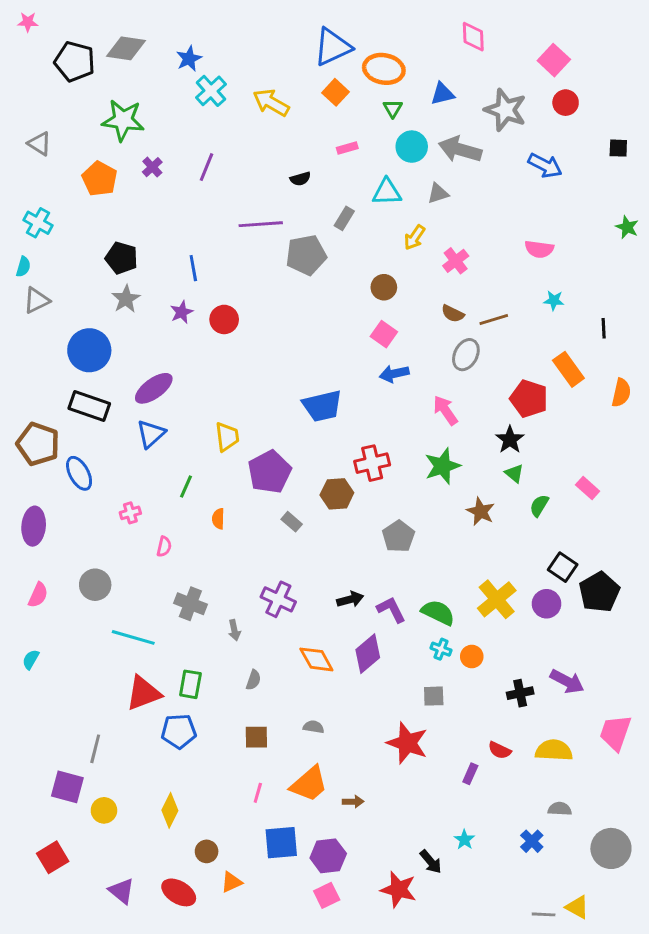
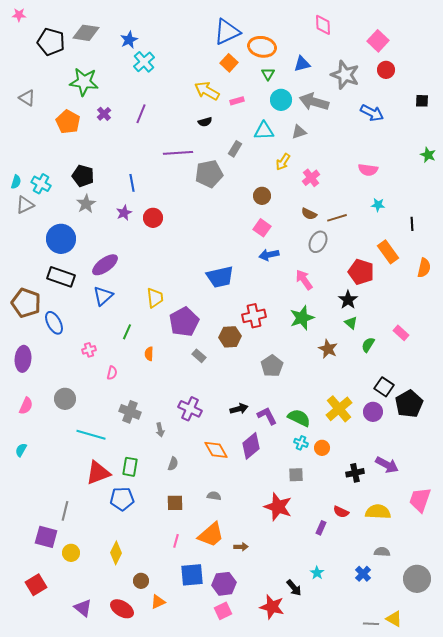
yellow arrow: (271, 103) -> (207, 91), moved
cyan cross: (38, 223) -> (41, 184), moved

